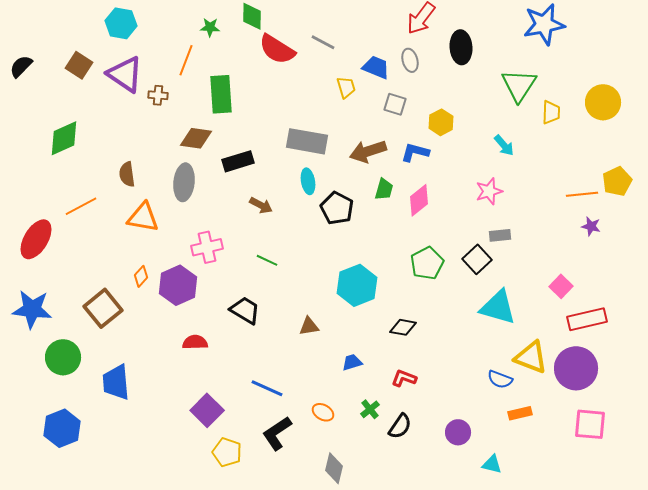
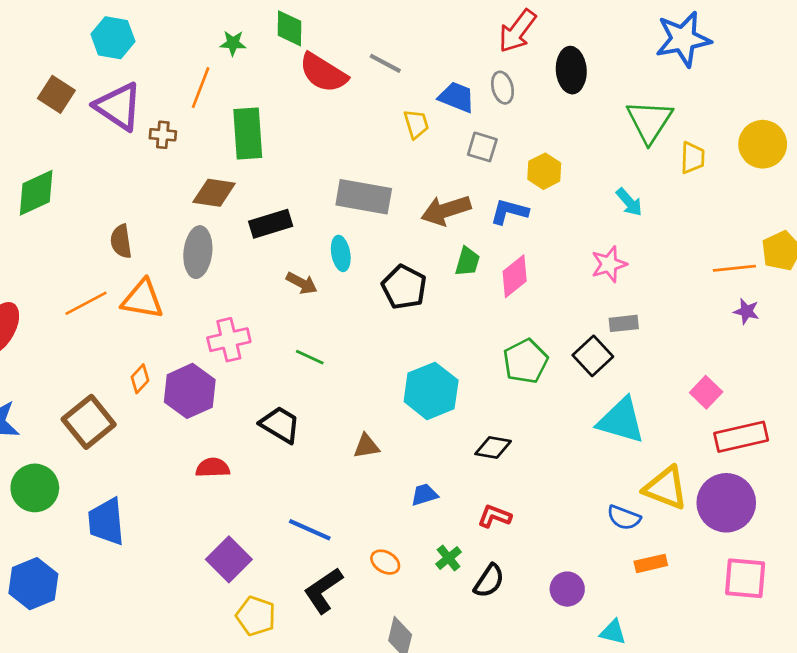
cyan ellipse: (308, 181) -> (341, 253), moved
orange line: (81, 206) -> (86, 303), moved

